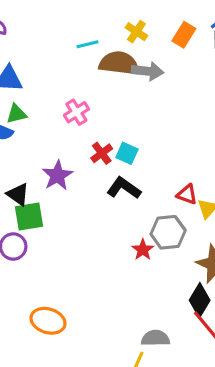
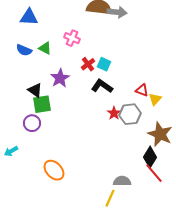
pink cross: (76, 112) -> (72, 38), turned -35
green triangle: (16, 114) -> (45, 48), moved, turned 40
red star: (143, 250) -> (114, 113), moved
orange ellipse: (48, 321) -> (54, 170), turned 30

